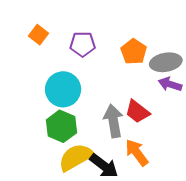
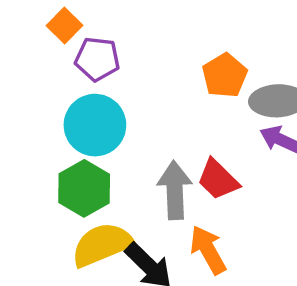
purple pentagon: (83, 44) -> (97, 59), moved

